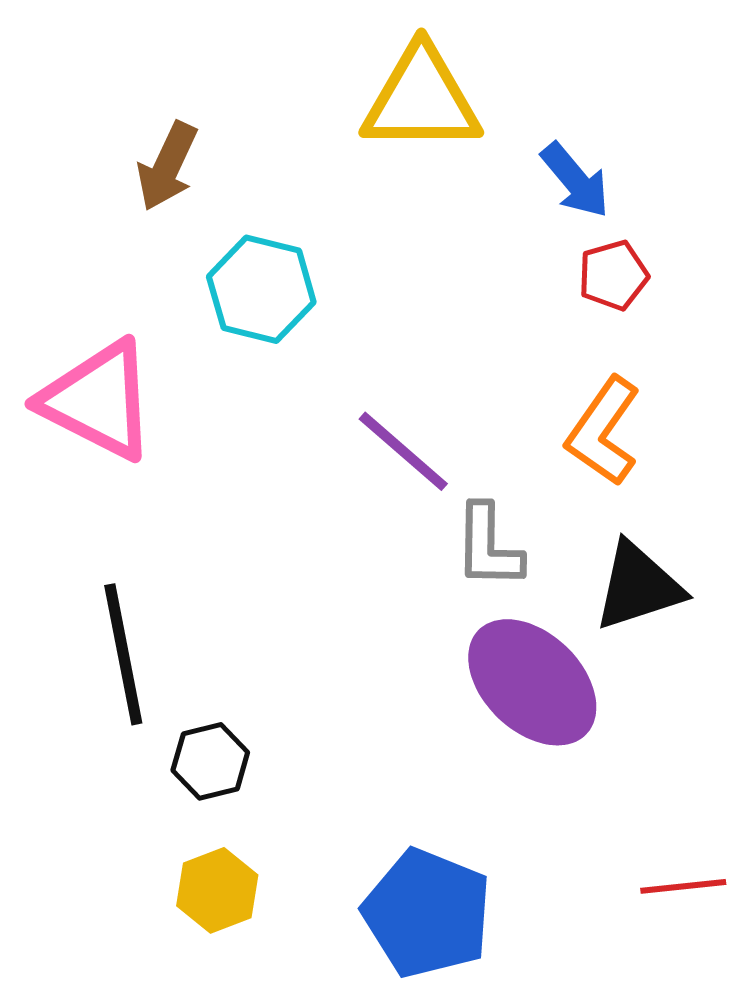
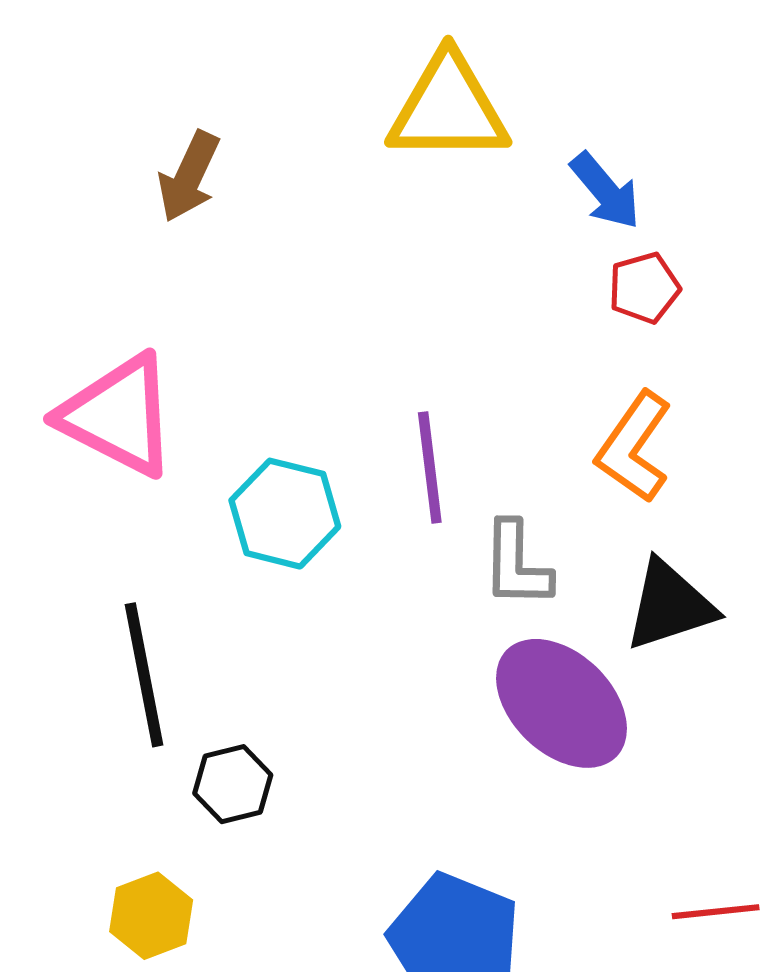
cyan hexagon: (261, 289) -> (285, 514), moved
purple line: (403, 451) -> (430, 468), turned 42
yellow hexagon: (217, 890) -> (151, 916), moved

